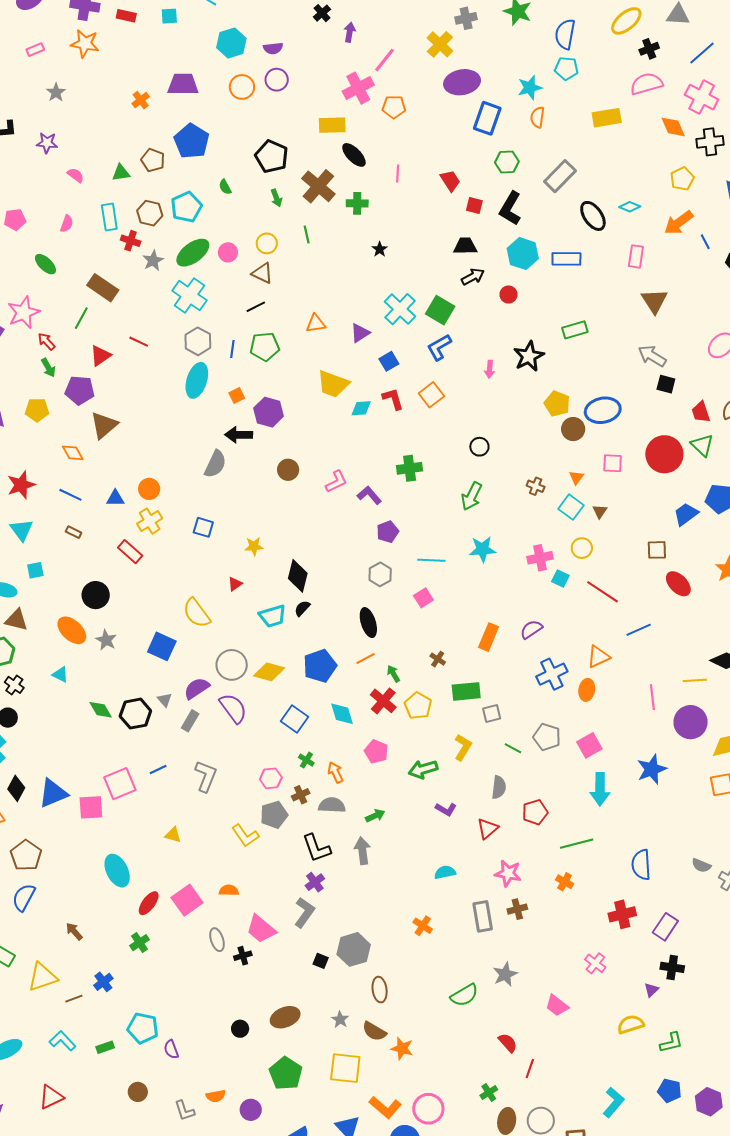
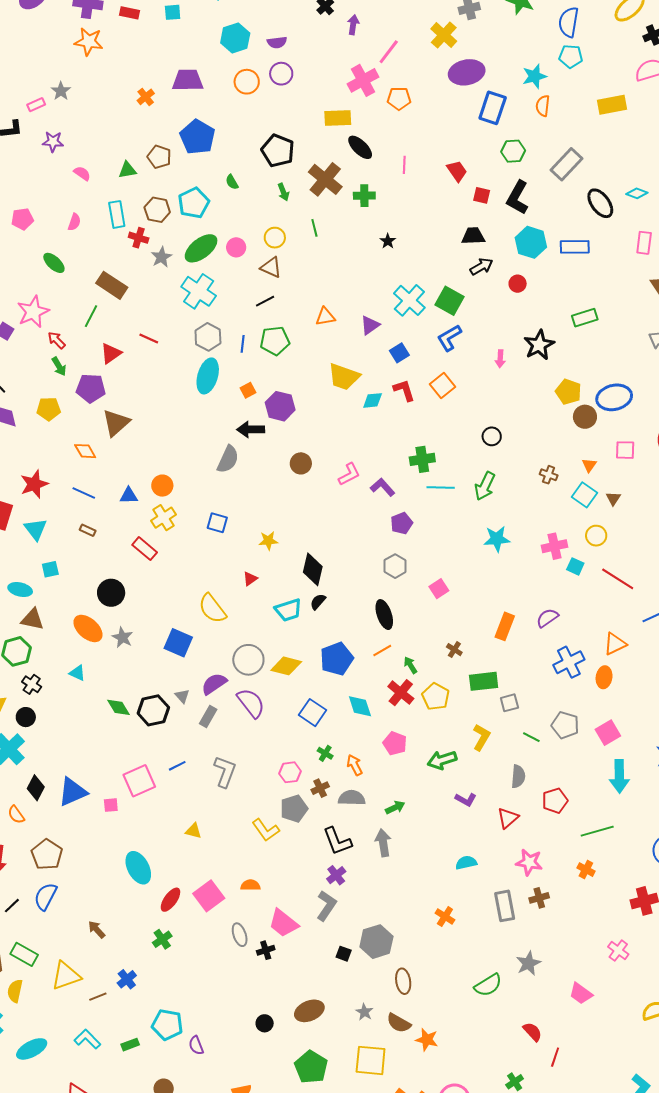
pink rectangle: (35, 50) -> (36, 105), moved
cyan line: (431, 560) -> (441, 488), moved
pink square: (91, 807) -> (111, 805), size x0.6

